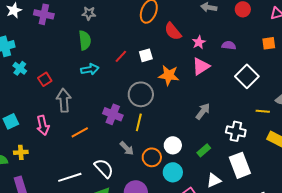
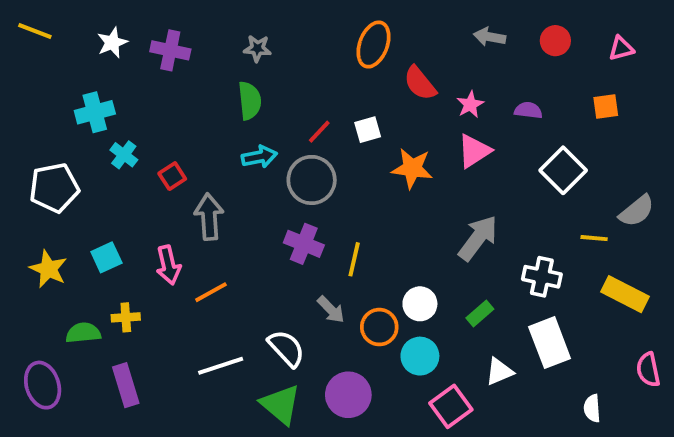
gray circle: (141, 94) -> (312, 180), moved
gray arrow: (203, 111) -> (478, 238), size x1.4
orange line: (80, 132) -> (211, 292), moved

